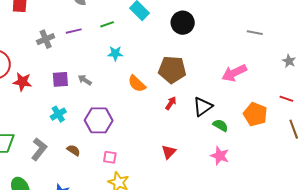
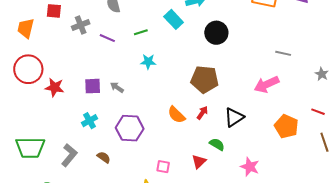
purple line: (74, 31) -> (107, 38), turned 35
gray line: (255, 33) -> (283, 53), moved
gray cross: (46, 39) -> (81, 25), moved
orange semicircle: (137, 84) -> (176, 115), moved
green semicircle: (220, 125) -> (217, 144), moved
pink square: (110, 157) -> (163, 167), moved

